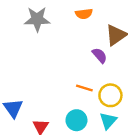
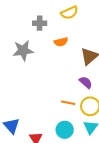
purple semicircle: (100, 55) -> (86, 82), moved

